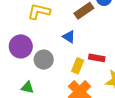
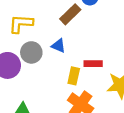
gray circle: (44, 60) -> (31, 52), moved

